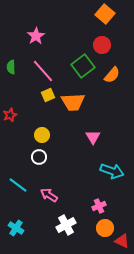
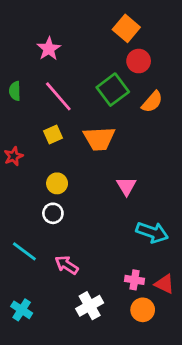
orange square: (105, 14) -> (126, 28), moved
yellow square: (48, 95) -> (53, 134), moved
pink cross: (99, 206) -> (135, 280), turned 32
red triangle: (122, 241) -> (164, 284), moved

